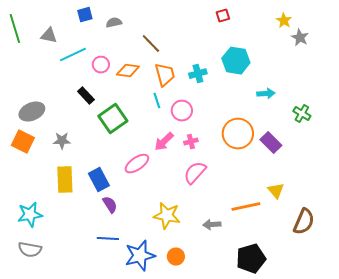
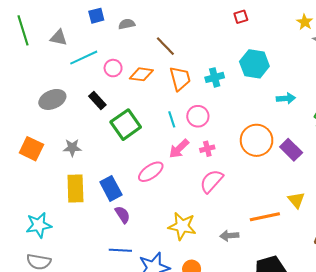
cyan line: (157, 101) -> (172, 119), moved
gray ellipse: (32, 112) -> (52, 99), moved

